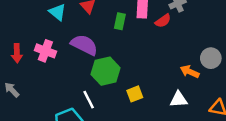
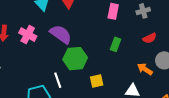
green rectangle: (120, 21) -> (115, 44), moved
red semicircle: (163, 21) -> (150, 38), moved

